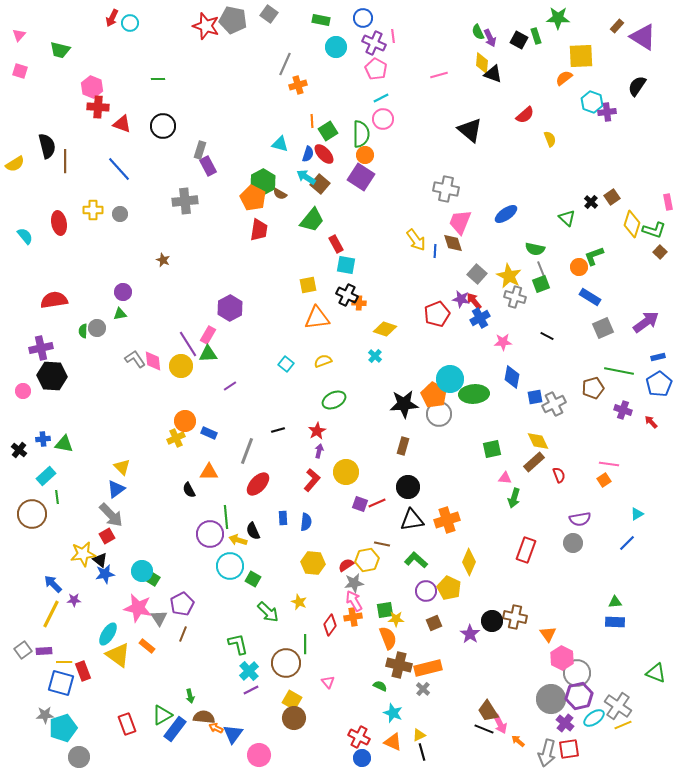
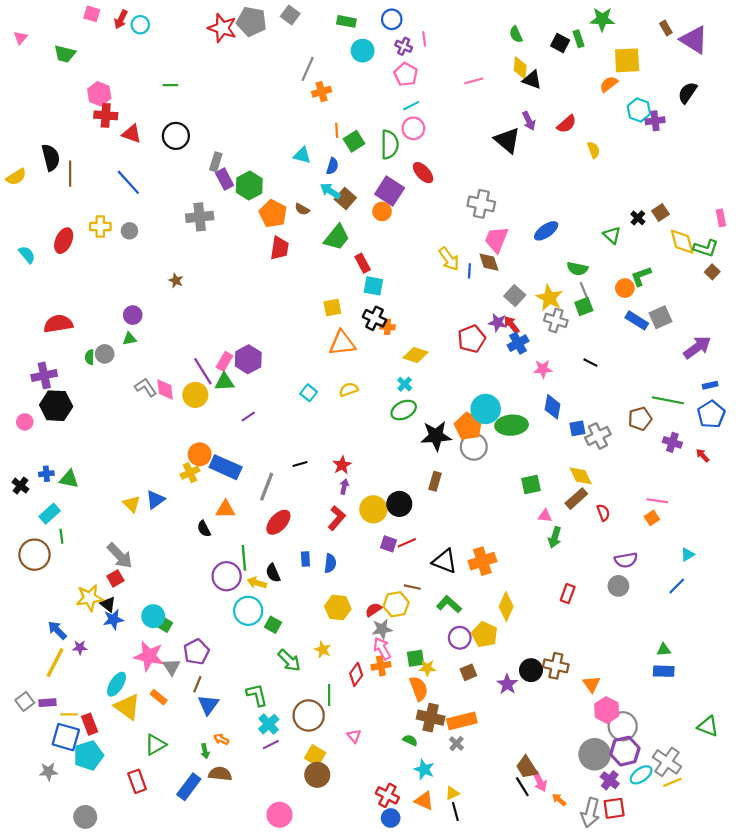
brown rectangle: (617, 26) -> (666, 28), turned -72
purple arrow: (490, 38) -> (529, 121), moved
purple cross: (374, 43) -> (404, 46), size x0.7
pink square: (20, 71) -> (92, 14), moved
red ellipse: (324, 154) -> (423, 173), moved
orange circle: (365, 155) -> (382, 211), moved
green hexagon: (263, 182) -> (249, 186), moved
red ellipse: (59, 223) -> (64, 241), turned 35
yellow diamond: (632, 224) -> (682, 242), turned -32
purple hexagon: (230, 308) -> (248, 359), moved
gray square: (603, 328) -> (660, 317), moved
green ellipse: (334, 400) -> (404, 410), moved
blue rectangle: (209, 433) -> (226, 467), size x1.8
black circle: (408, 487) -> (399, 504), moved
blue triangle: (116, 489) -> (155, 500), moved
black triangle: (412, 520) -> (445, 561), turned 30
red rectangle: (526, 550) -> (568, 594), size x0.7
green triangle: (162, 715) -> (155, 745), moved
cyan pentagon: (63, 728) -> (88, 755), moved
orange arrow: (216, 728) -> (221, 739), moved
black line: (484, 729) -> (522, 787), turned 36
blue triangle: (233, 734) -> (208, 705), moved

